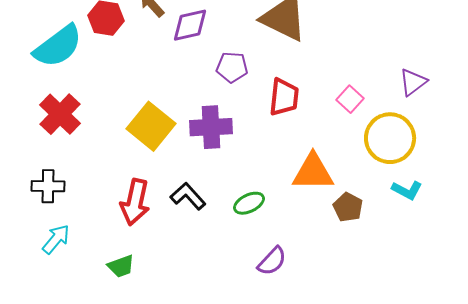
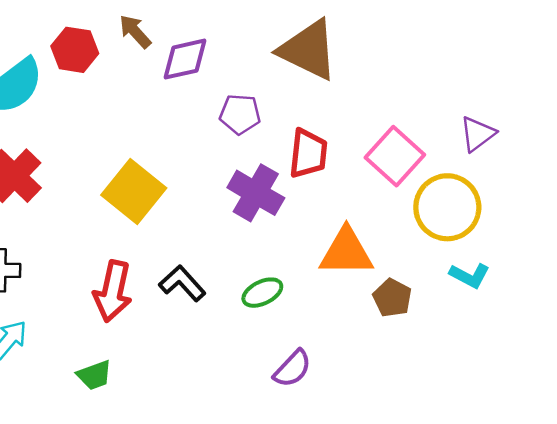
pink square: (350, 99) -> (395, 156), size x1.6
purple cross: (211, 127) -> (256, 193), moved, turned 33

